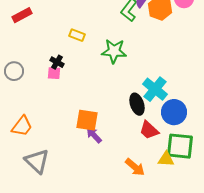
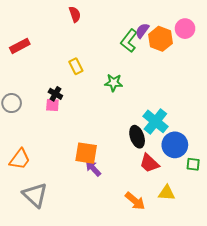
yellow rectangle: (77, 35) -> (76, 66), turned 42
green star: (114, 51) -> (114, 83), size x0.7
green square: (180, 146) -> (193, 164), moved, size x0.5

